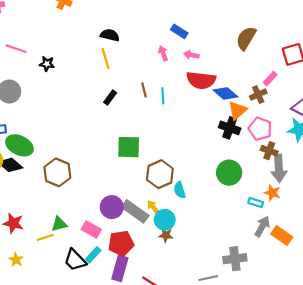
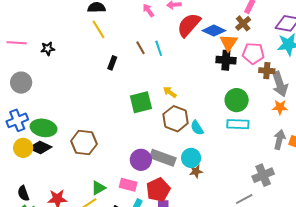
red semicircle: (201, 80) -> (189, 25), turned 140
cyan rectangle: (256, 202) -> (238, 124), moved, size x1.5
yellow arrow: (153, 207) -> (170, 92), moved

